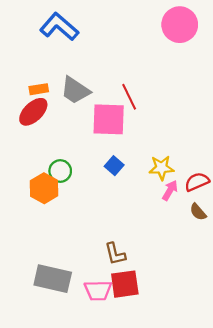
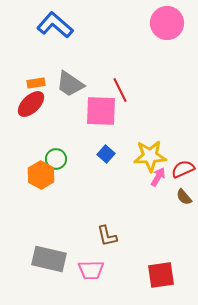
yellow star: (161, 168) -> (150, 156), size x1.4
red square: (125, 284) -> (161, 275), moved

